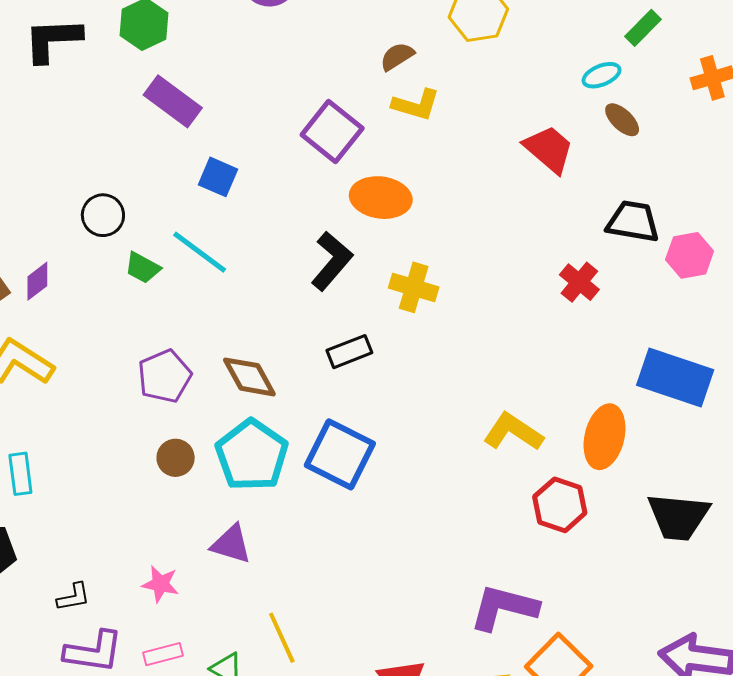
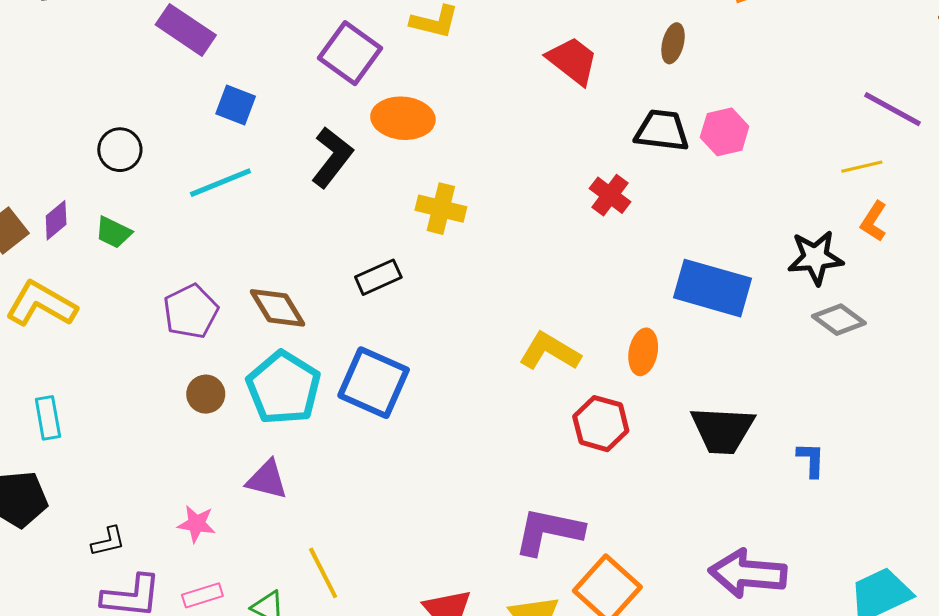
brown ellipse: (622, 120) -> (673, 43), moved, turned 63
cyan line: (200, 252) -> (220, 183), turned -56
pink hexagon: (690, 255) -> (725, 132), moved
black L-shape: (332, 261) -> (332, 157), moved
green trapezoid: (143, 268) -> (113, 232), moved
orange ellipse: (604, 437) -> (643, 352), size x0.7

